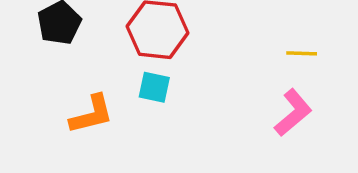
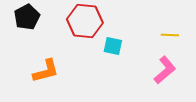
cyan square: (154, 87) -> (113, 46), moved

